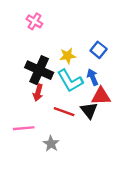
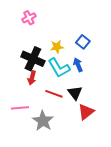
pink cross: (34, 21) -> (29, 18), turned 32
red triangle: (101, 96) -> (86, 112), moved, turned -36
gray star: (51, 144) -> (43, 121), size x1.5

